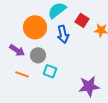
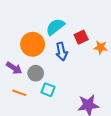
red square: (82, 20) -> (81, 37), turned 32

